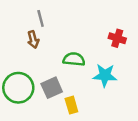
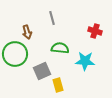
gray line: (41, 18) -> (52, 18), moved
green circle: (18, 88) -> (15, 54), moved

